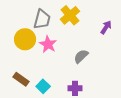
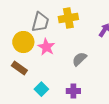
yellow cross: (70, 15) -> (68, 18), turned 30
brown rectangle: (21, 79) -> (19, 68), moved

